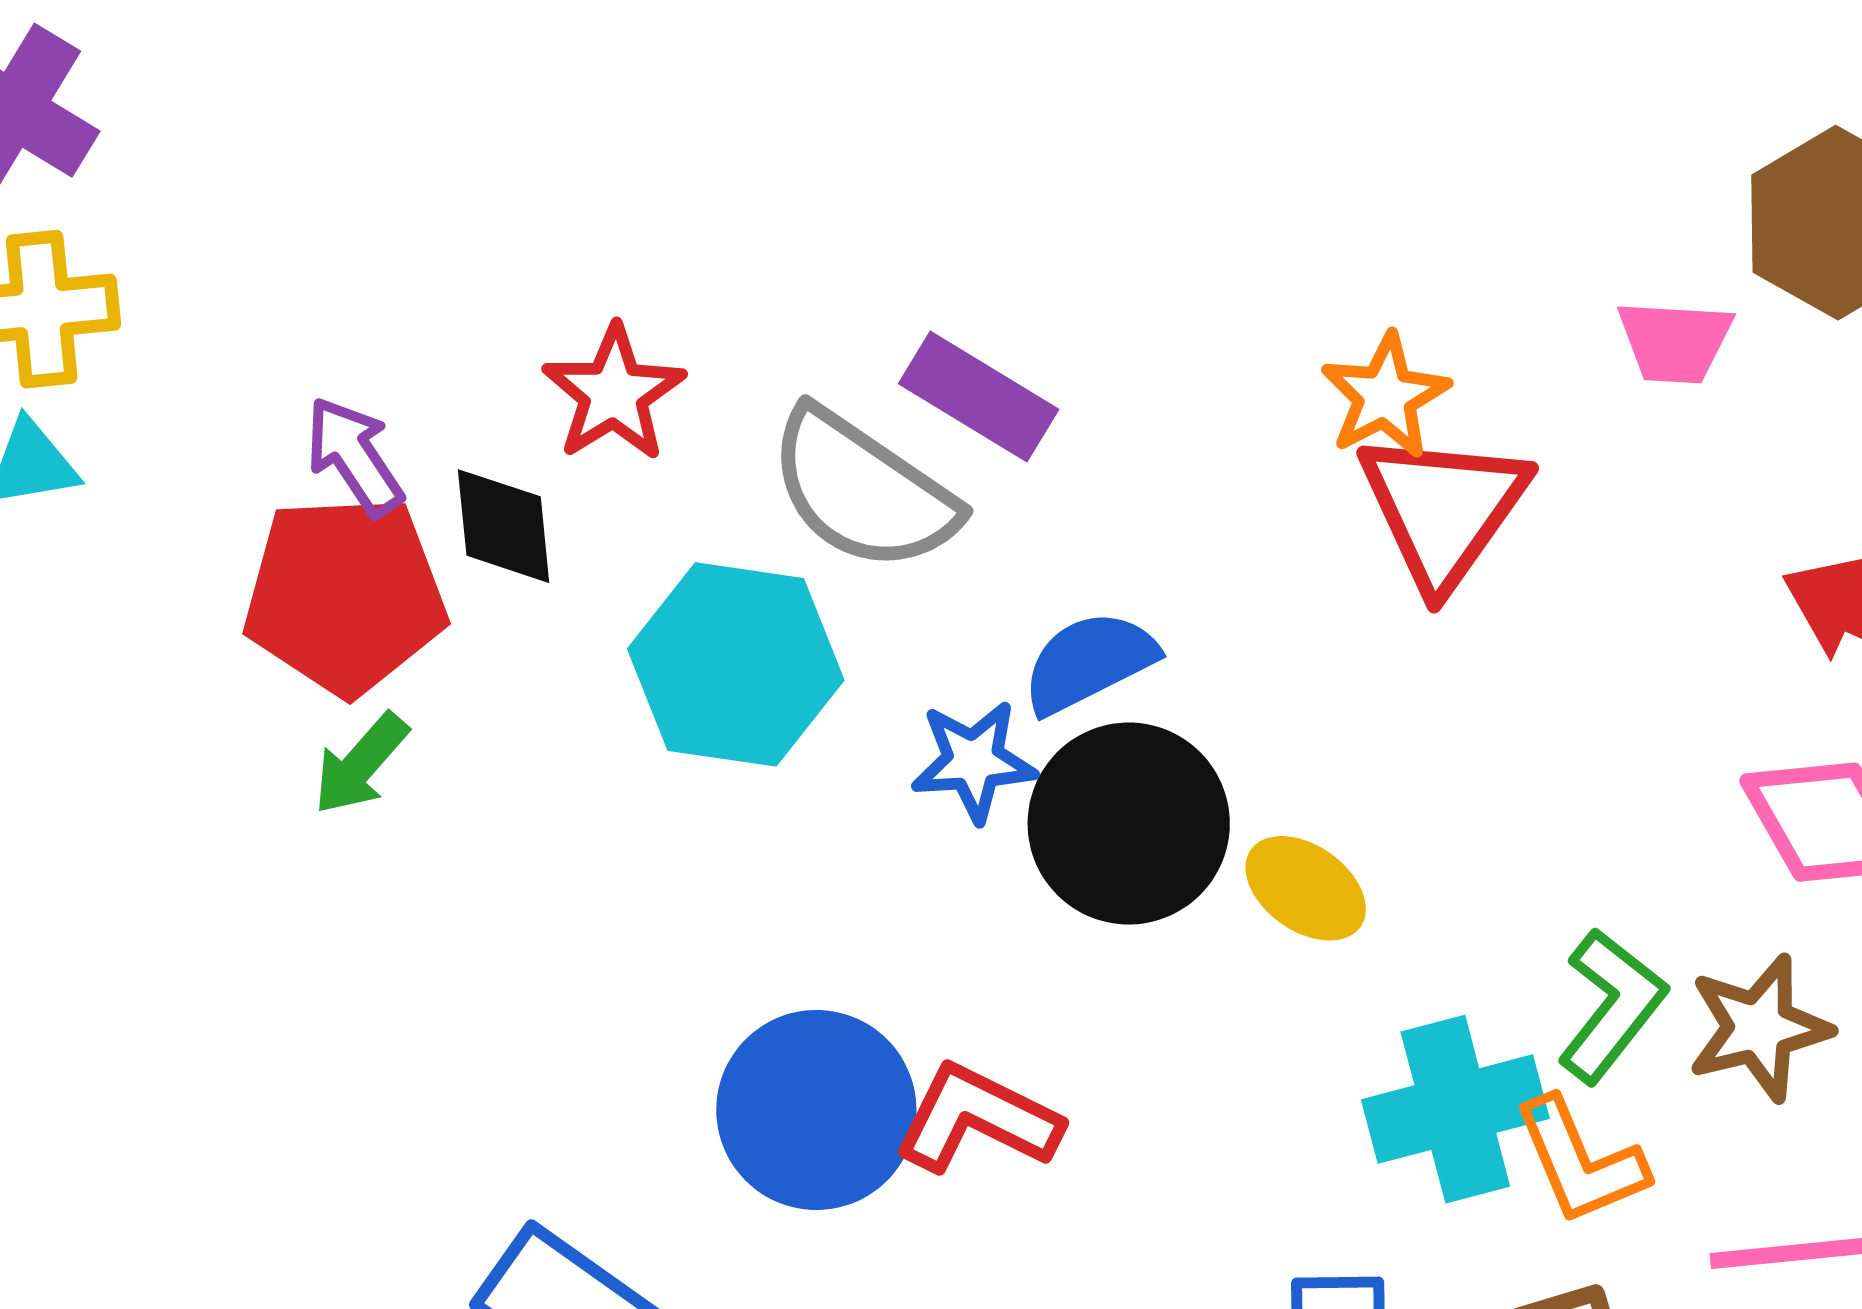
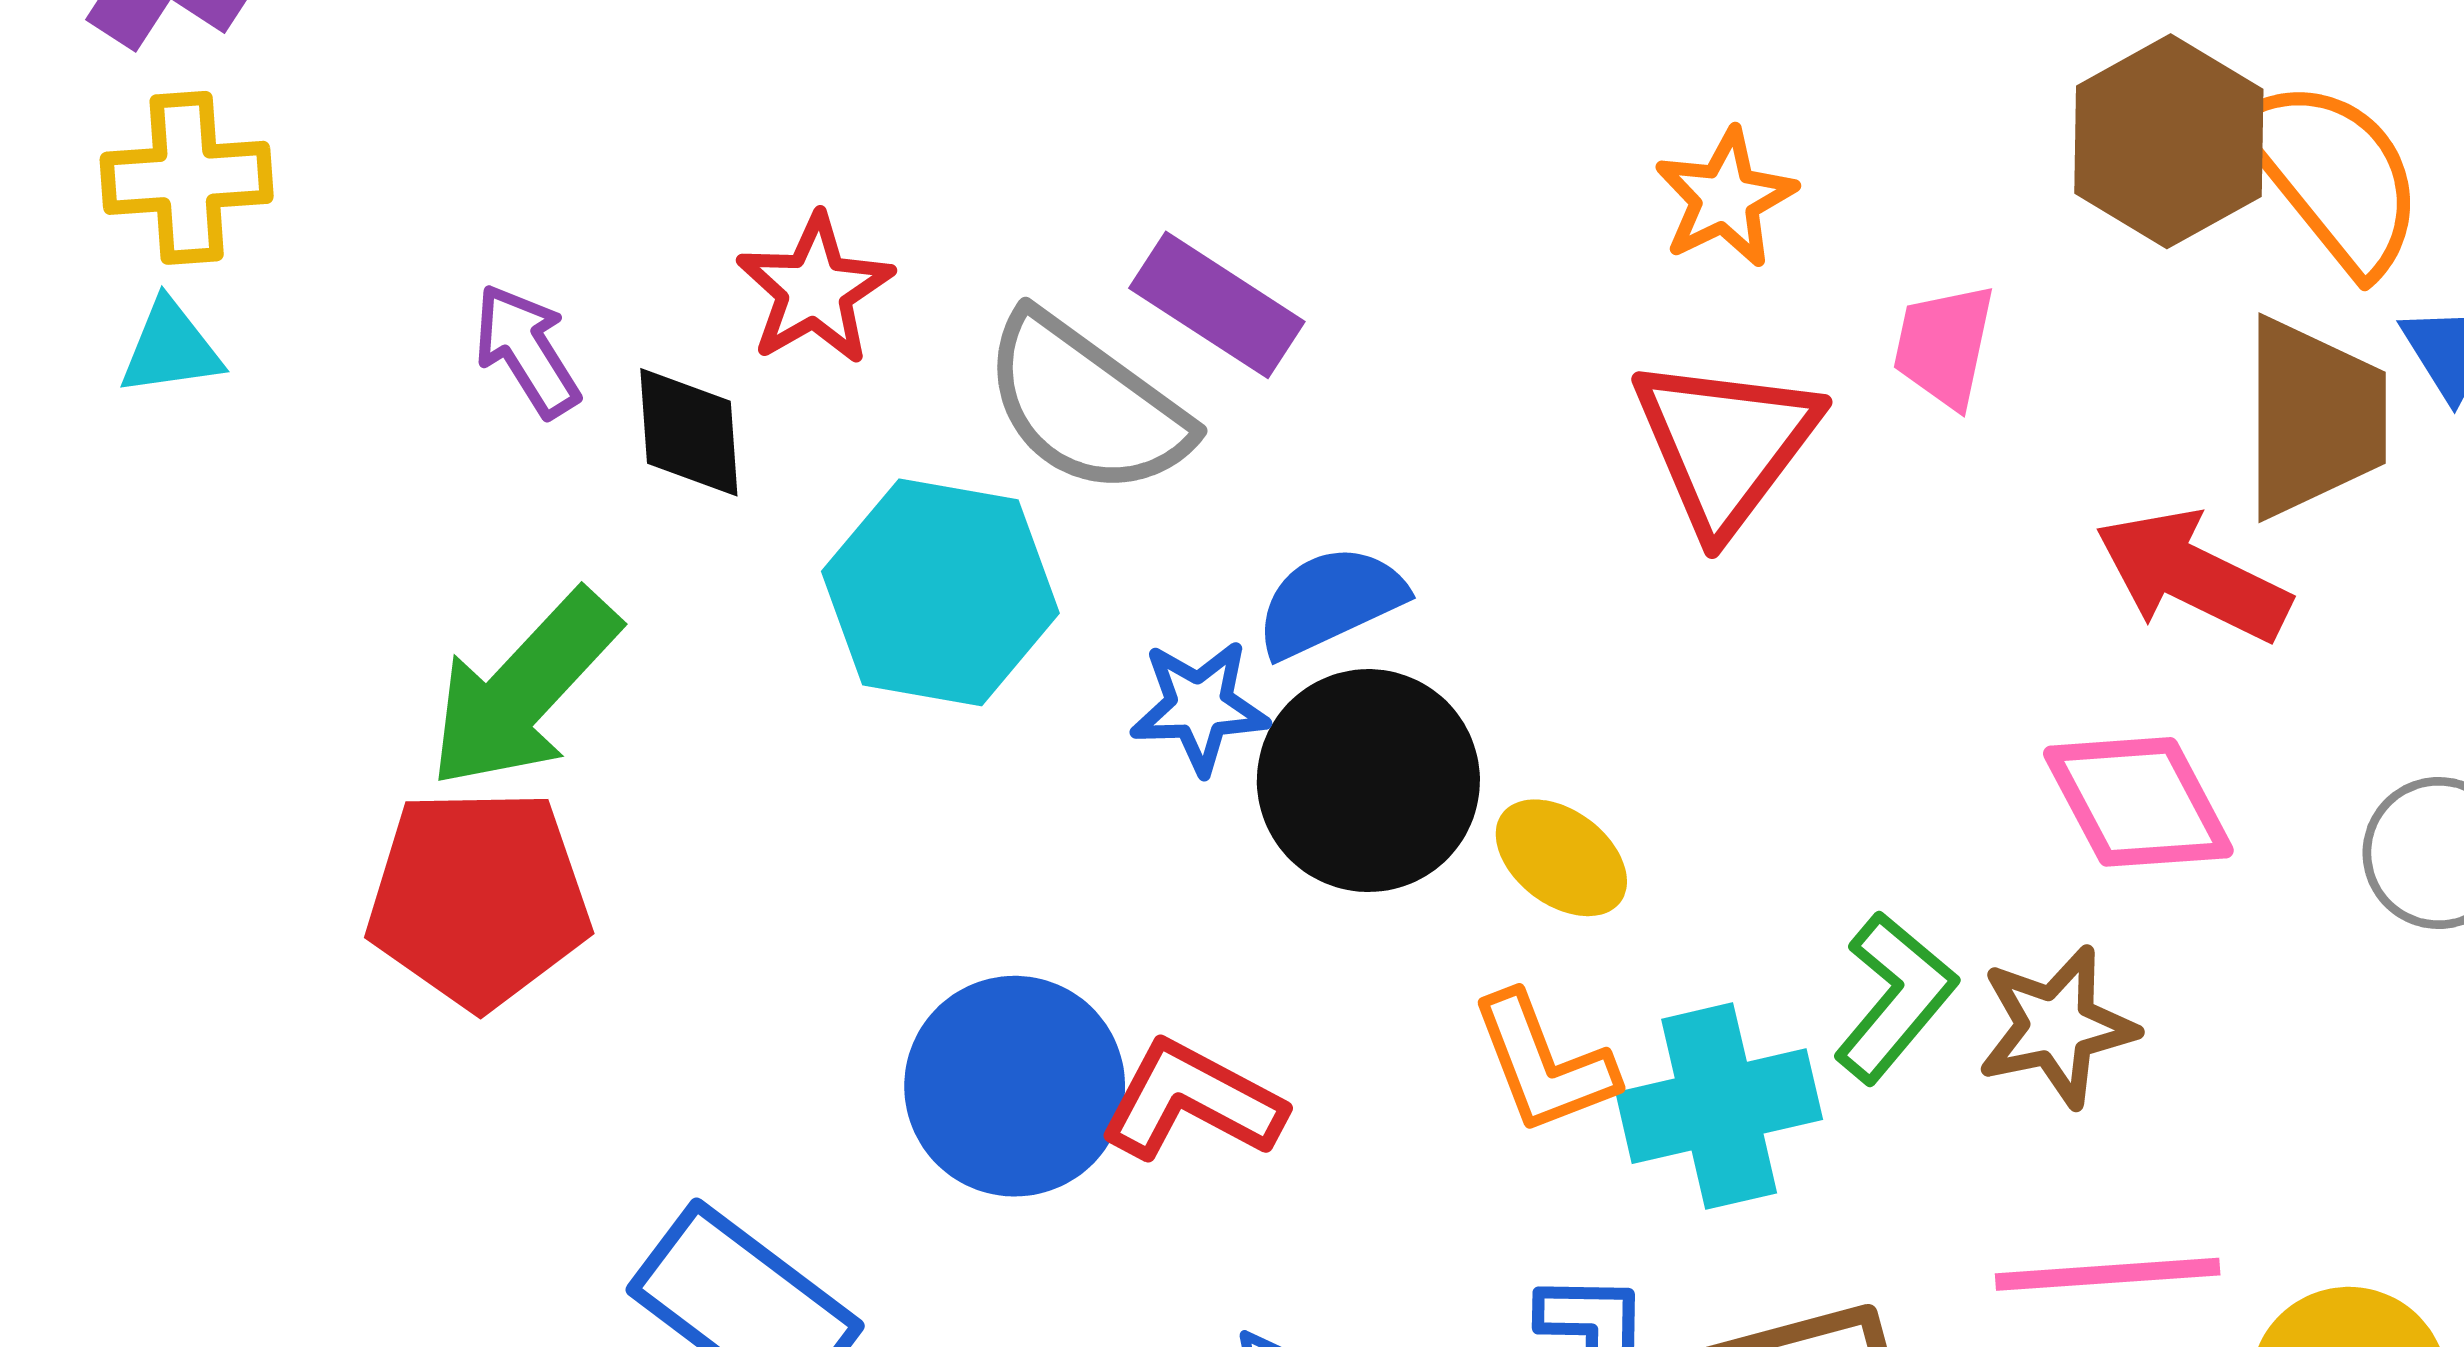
pink trapezoid: (1675, 342) -> (1944, 346), moved, turned 97
orange star: (1385, 396) -> (1725, 198), moved
red pentagon: (345, 595) -> (479, 898), moved
green arrow: (361, 764) -> (523, 690), size x1.8
orange L-shape: (1580, 1161) -> (1544, 1064), moved

